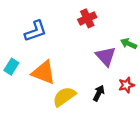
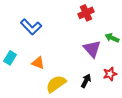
red cross: (87, 18) -> (86, 13), moved
blue L-shape: (36, 31) -> (31, 27), turned 65
orange triangle: (44, 72) -> (38, 63), size x0.6

